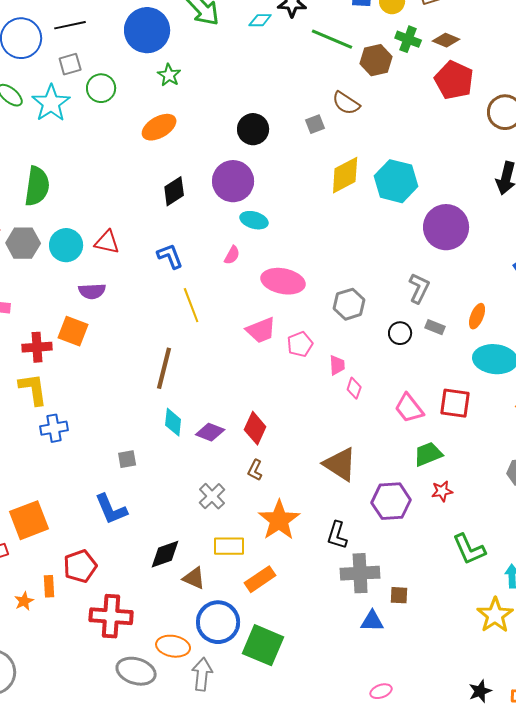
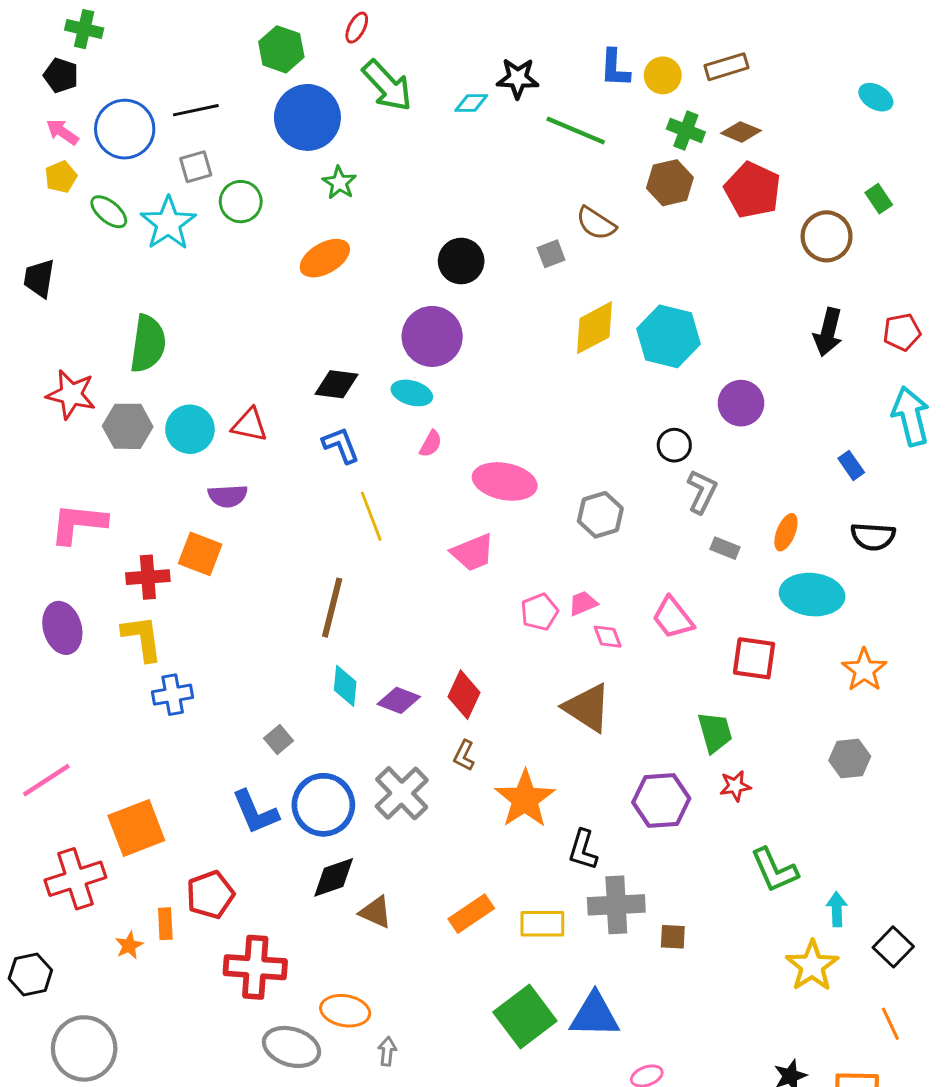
brown hexagon: (376, 60) -> (670, 183), moved
black diamond: (174, 191) -> (336, 384), moved, turned 40
cyan ellipse: (254, 220) -> (412, 393), moved
purple circle: (446, 227) -> (741, 403), size x0.7
black circle: (400, 333) -> (674, 445), moved
pink pentagon: (300, 344) -> (539, 612), moved
pink trapezoid: (337, 365) -> (583, 603), turned -110
pink diamond: (354, 388) -> (608, 637), turned -40
pink trapezoid: (409, 408) -> (673, 618), moved
green trapezoid: (428, 454) -> (715, 732), turned 96
gray square: (127, 459) -> (278, 740), turned -30
brown triangle: (340, 464) -> (587, 708), moved
gray cross: (212, 496) -> (402, 793), size x1.4
orange star: (279, 520) -> (525, 799), moved
yellow rectangle: (229, 546) -> (542, 924), moved
blue triangle: (372, 621) -> (595, 1015), moved, size x1.5
blue circle: (218, 622) -> (323, 805), moved
green square: (263, 645) -> (525, 1017), moved, turned 30
gray arrow: (202, 674) -> (387, 1051), size x0.6

